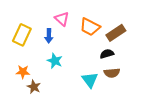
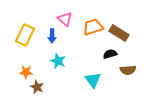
orange trapezoid: (90, 27) -> (93, 27), turned 135
brown rectangle: (116, 33) -> (119, 33), turned 66
brown semicircle: (112, 73) -> (128, 70), moved

